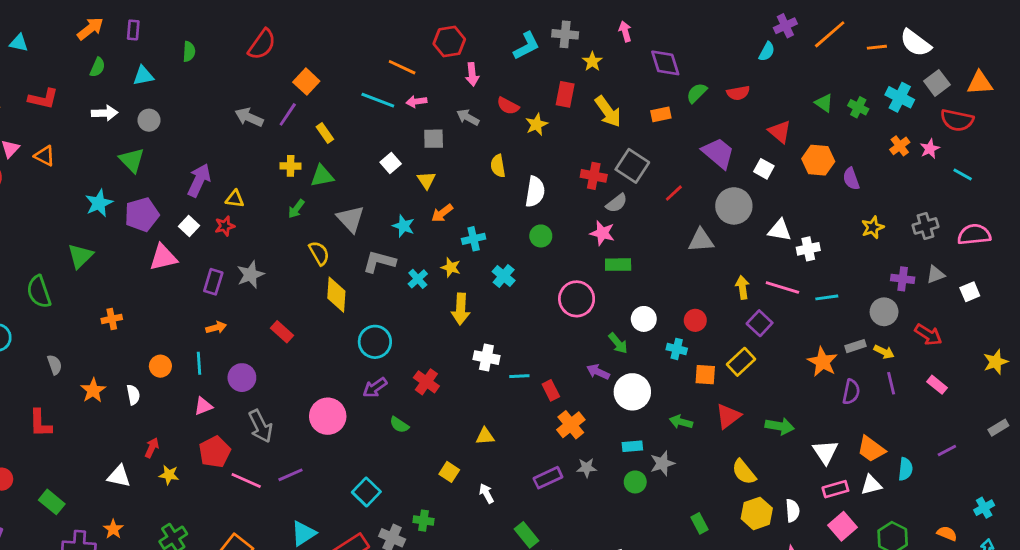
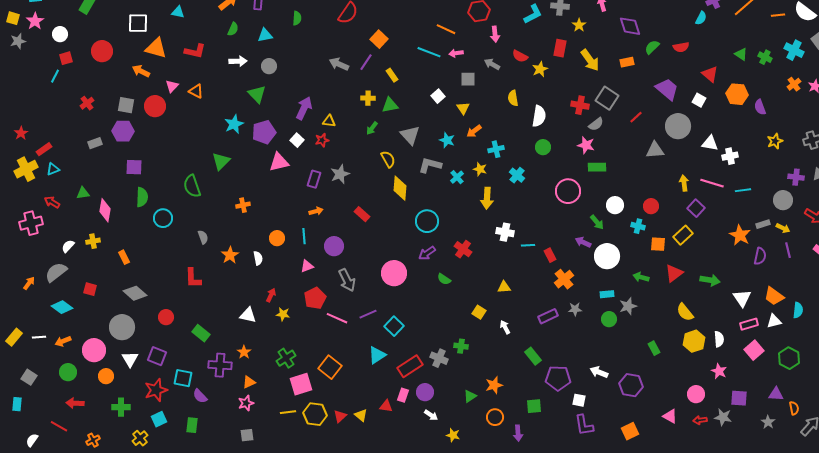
cyan square: (366, 492) -> (394, 326), moved

